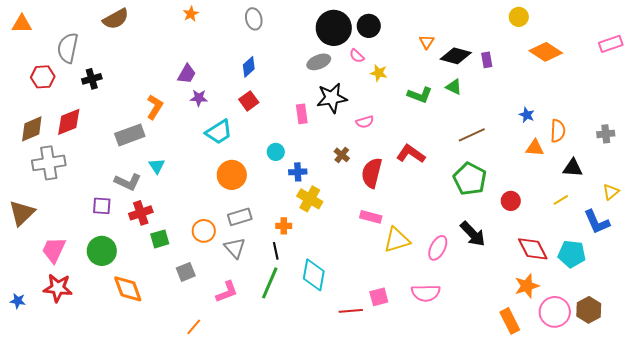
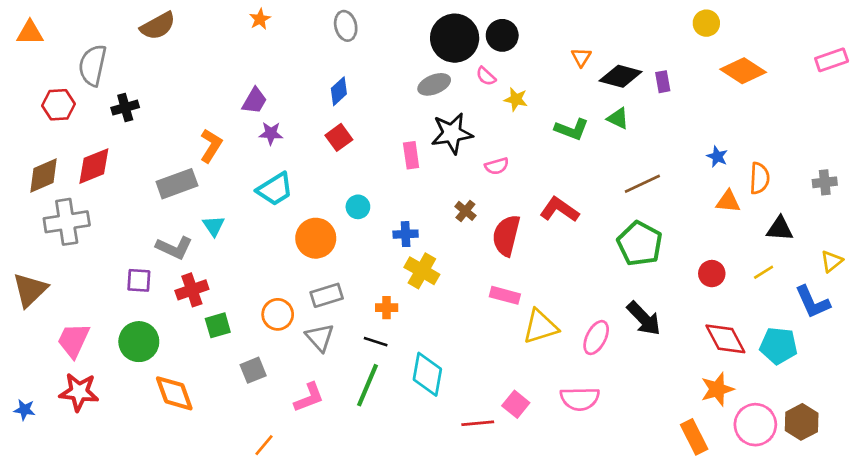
cyan trapezoid: (219, 132) -> (275, 189), moved
cyan circle: (276, 152) -> (358, 207), moved
red circle: (511, 201) -> (712, 274), moved
black line: (276, 251) -> (376, 342), turned -60
pink square: (379, 297) -> (516, 404), turned -36

